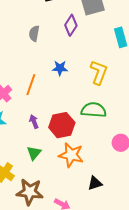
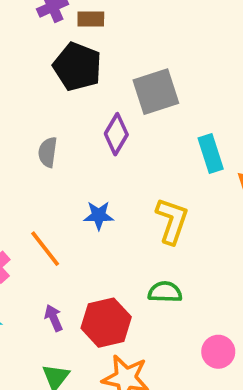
orange line: (31, 85) -> (45, 249), turned -55
green semicircle: (94, 110) -> (165, 292), size x0.7

